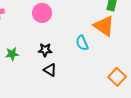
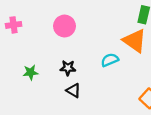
cyan semicircle: (82, 43) -> (110, 60), turned 91

